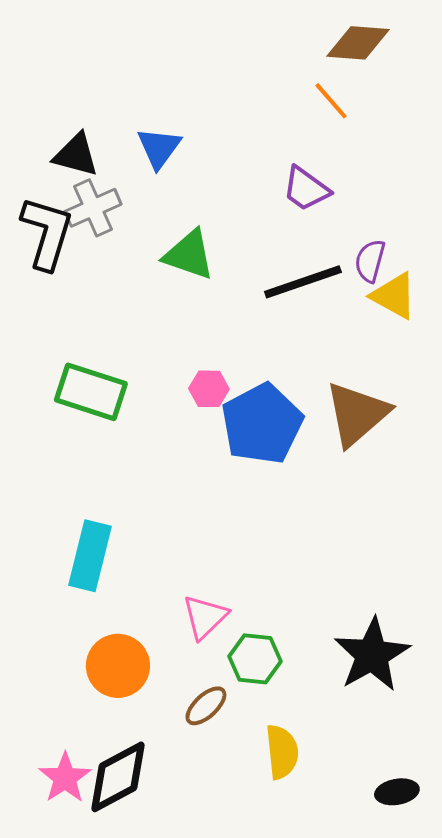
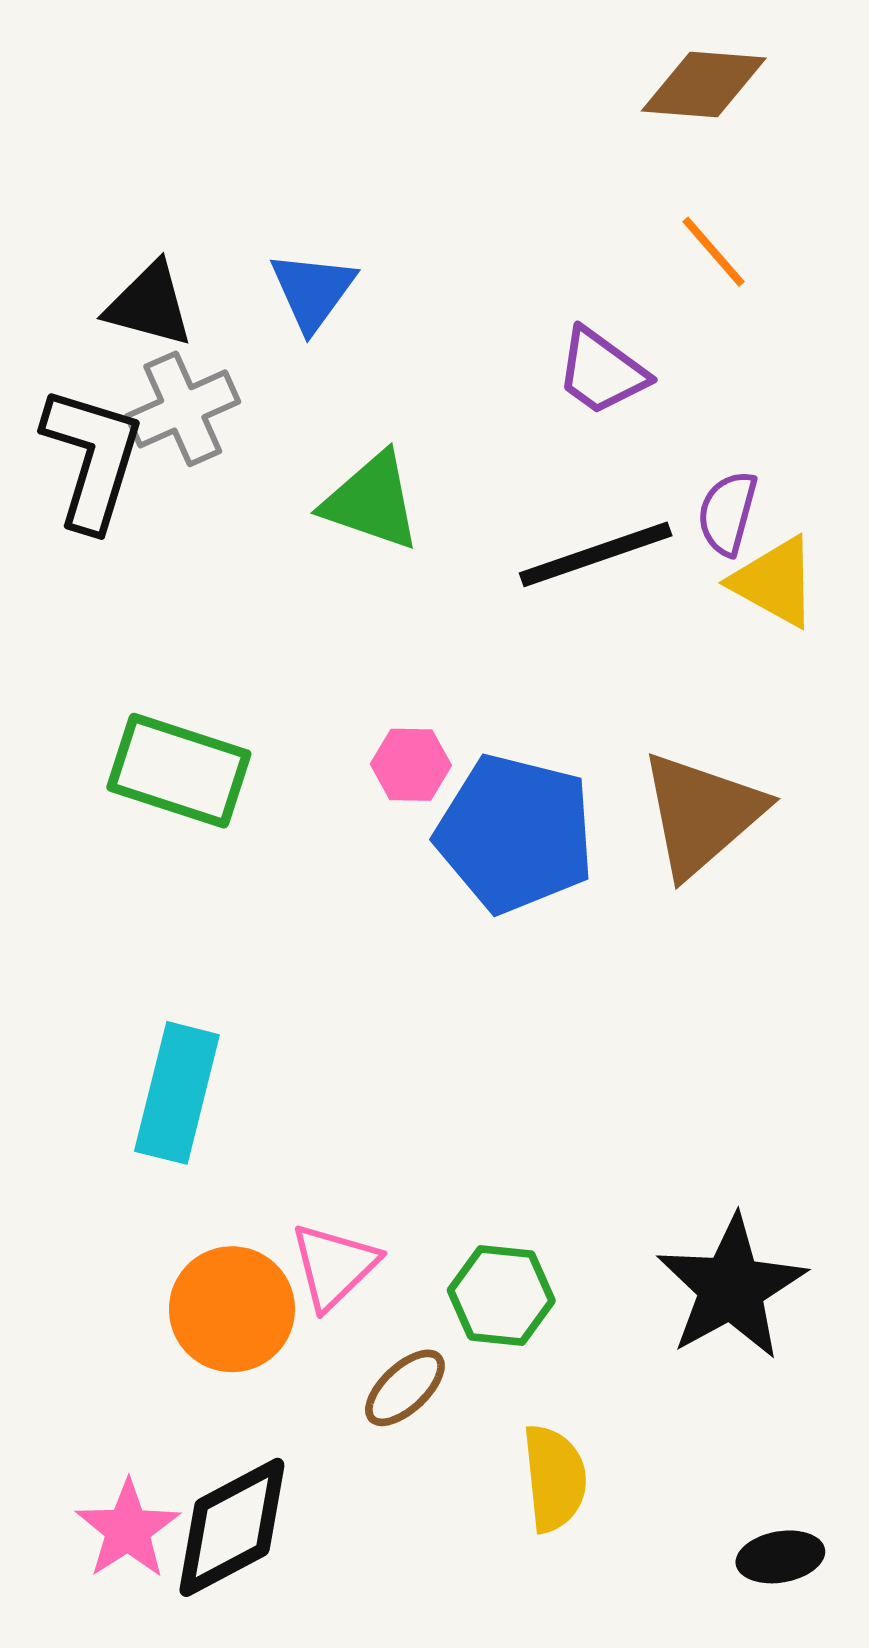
orange line: (331, 101) -> (714, 252), moved
blue pentagon: (262, 424) -> (515, 833), turned -30
pink triangle: (205, 617) -> (334, 1266), moved

